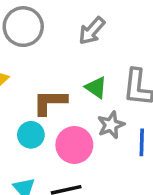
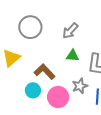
green triangle: (96, 87) -> (73, 56), moved, turned -32
brown L-shape: (50, 102) -> (45, 72), turned 45

